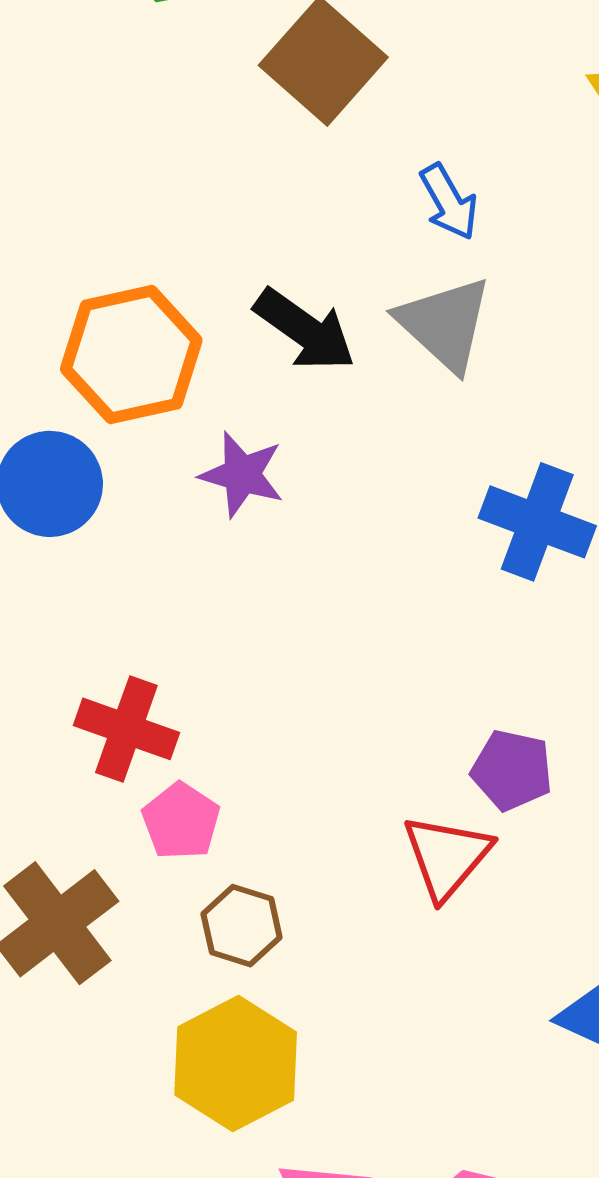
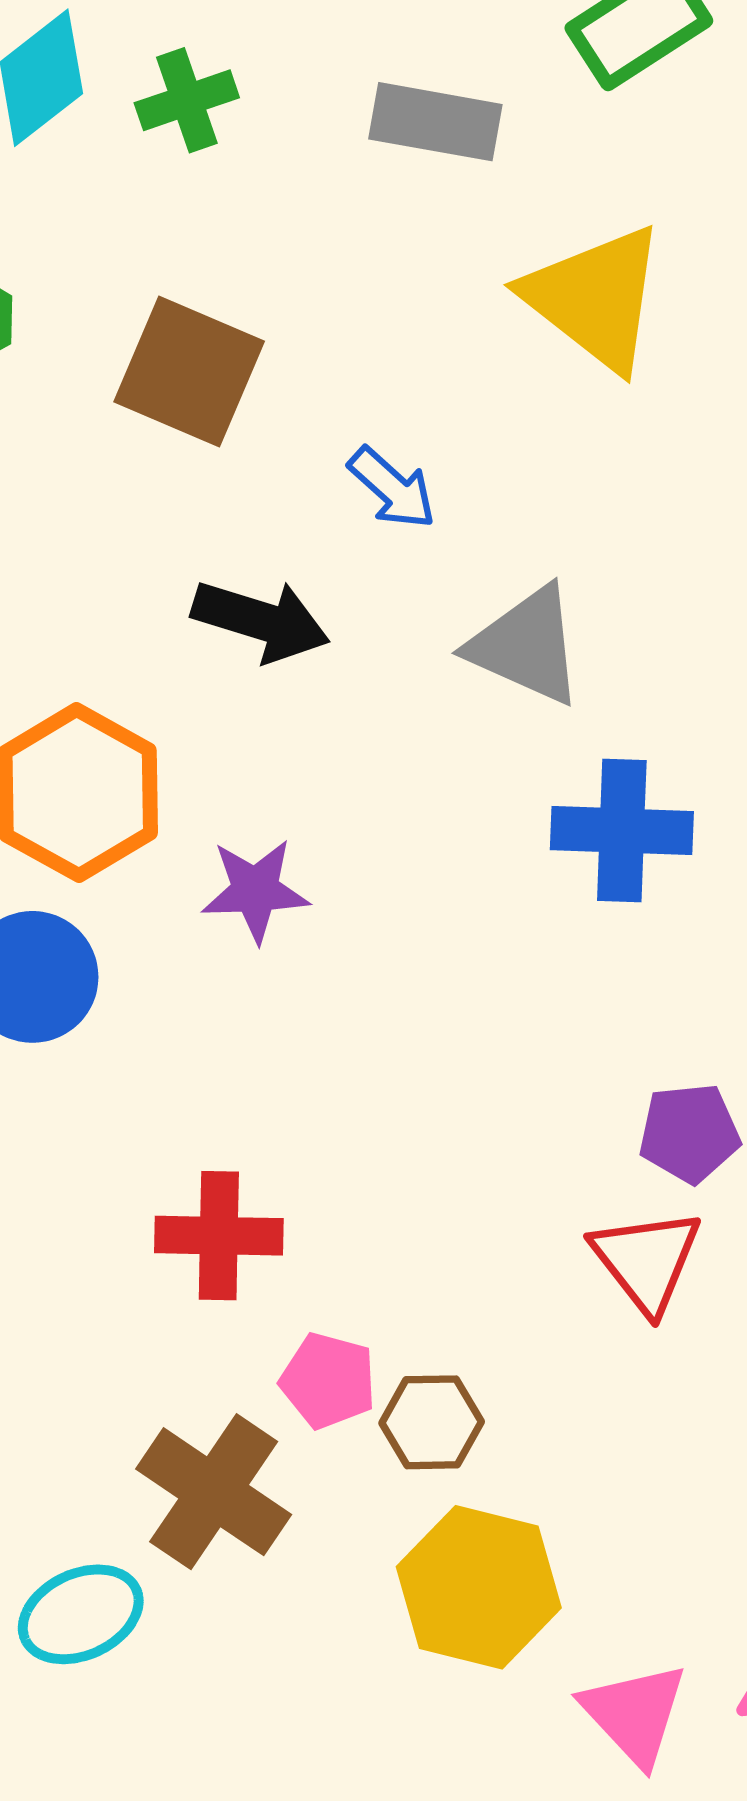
gray triangle: (445, 324) -> (526, 646), moved
black arrow: (305, 330) -> (261, 621), moved
pink pentagon: (181, 821) -> (328, 1381), moved

